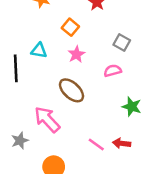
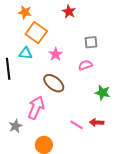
orange square: (70, 27) -> (36, 33), moved, size x1.5
gray square: (122, 43) -> (91, 42), turned -32
pink arrow: (47, 119) -> (36, 108), turned 70

